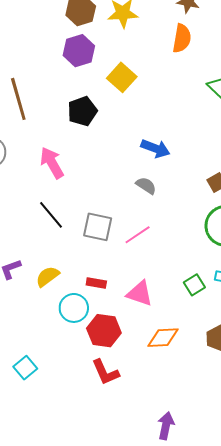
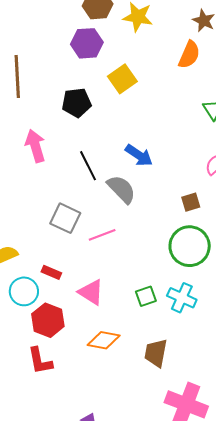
gray semicircle: (146, 186) -> (121, 189), size x1.5
black line: (51, 215) -> (88, 166), moved

